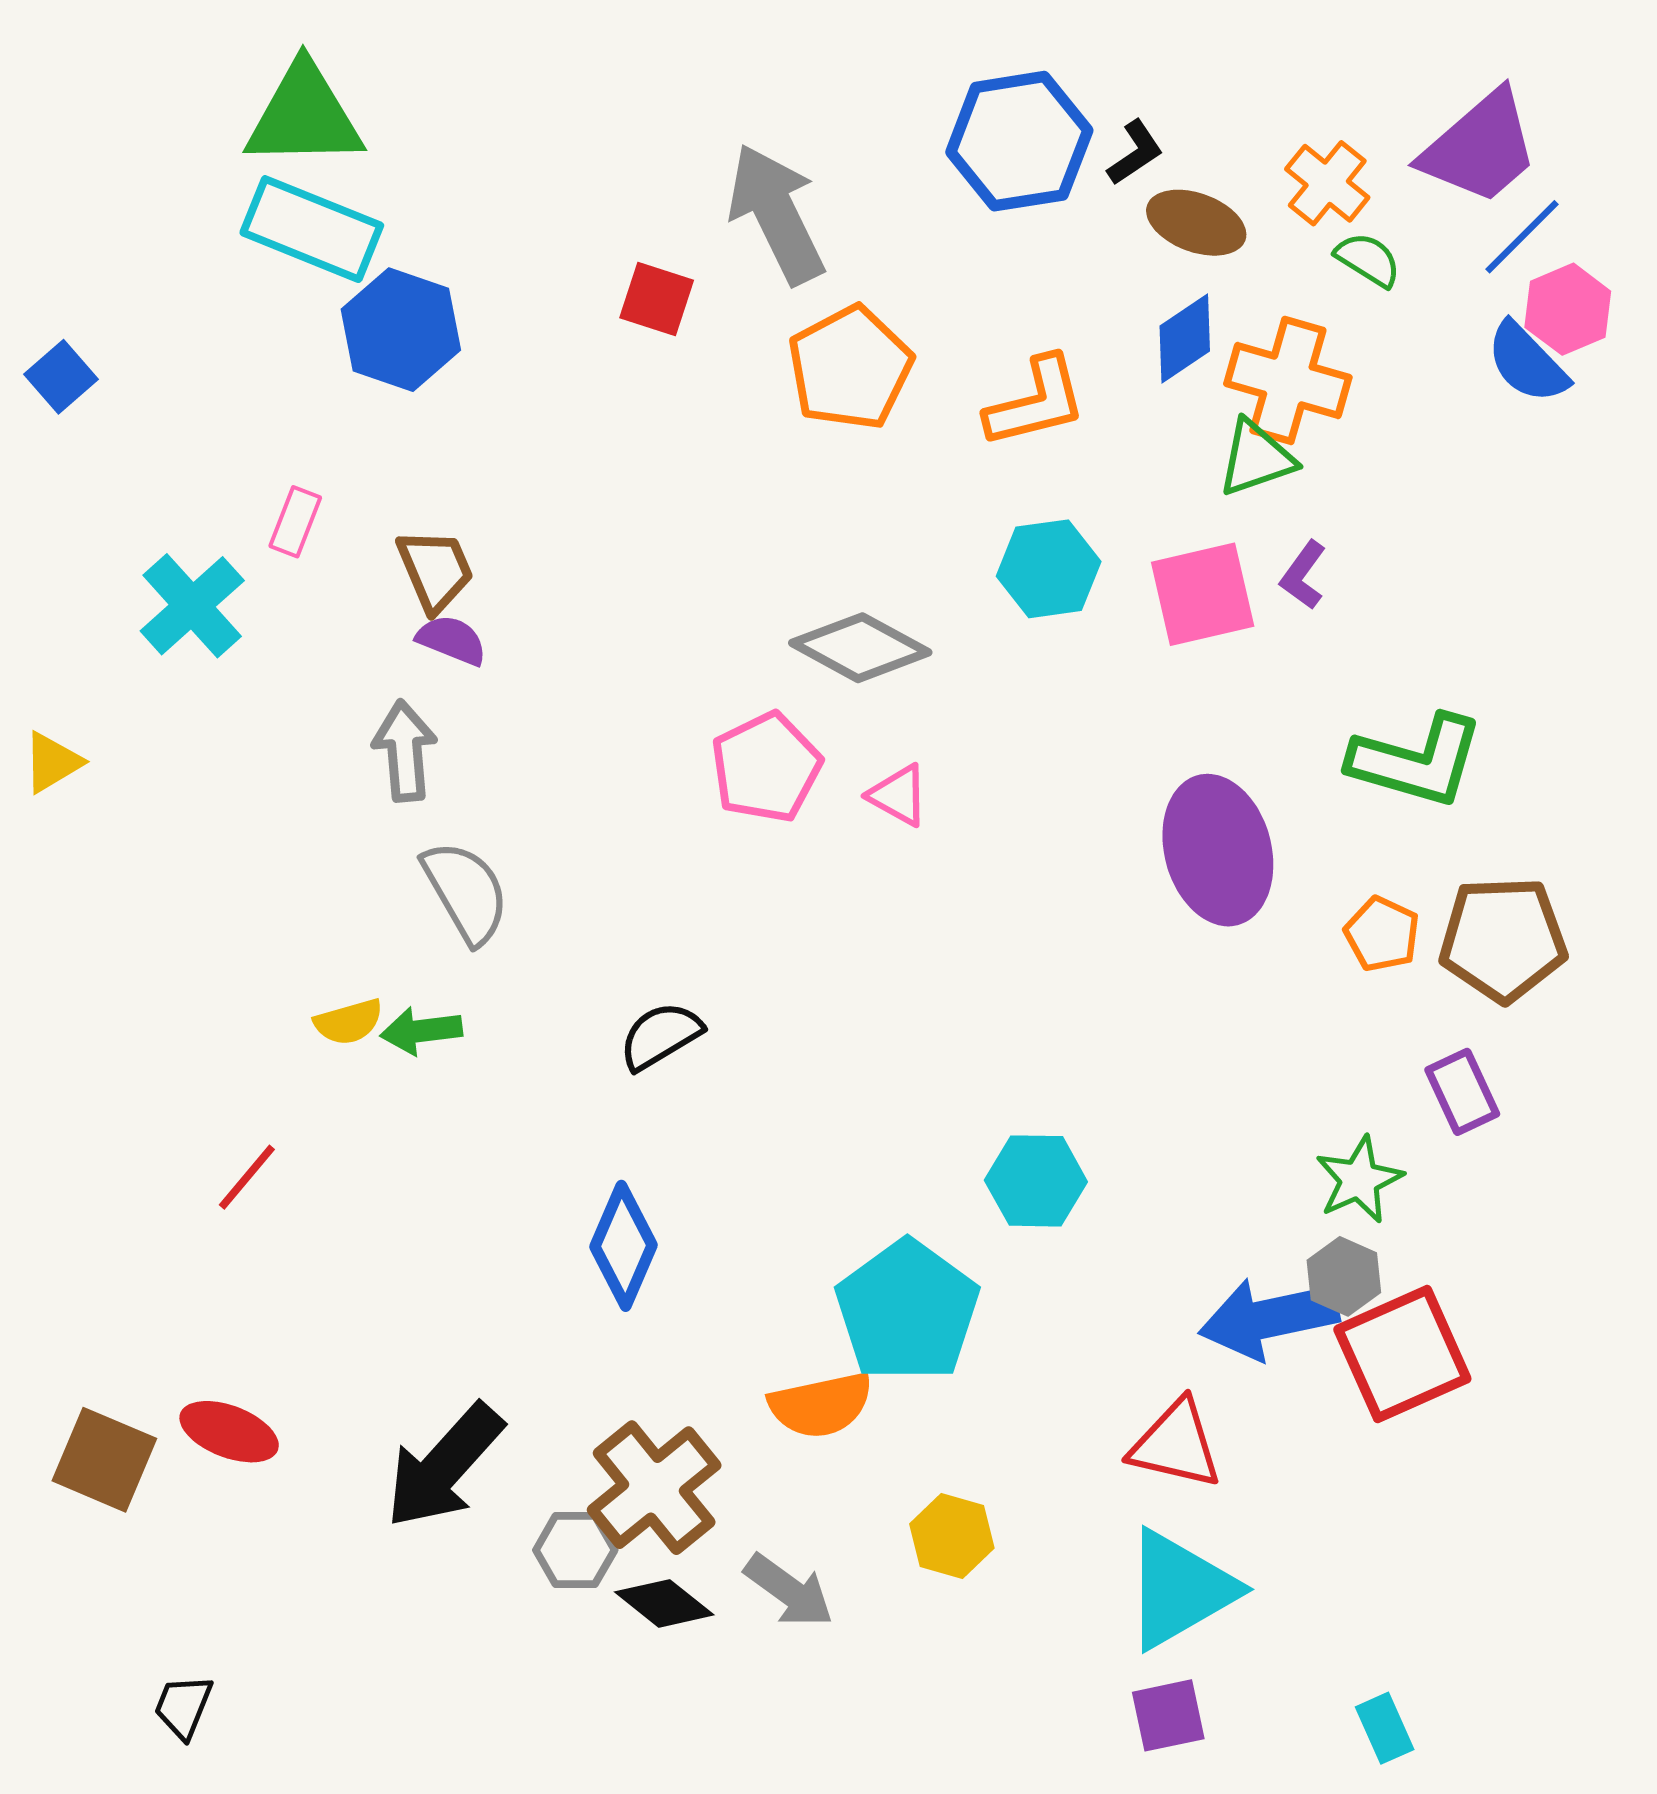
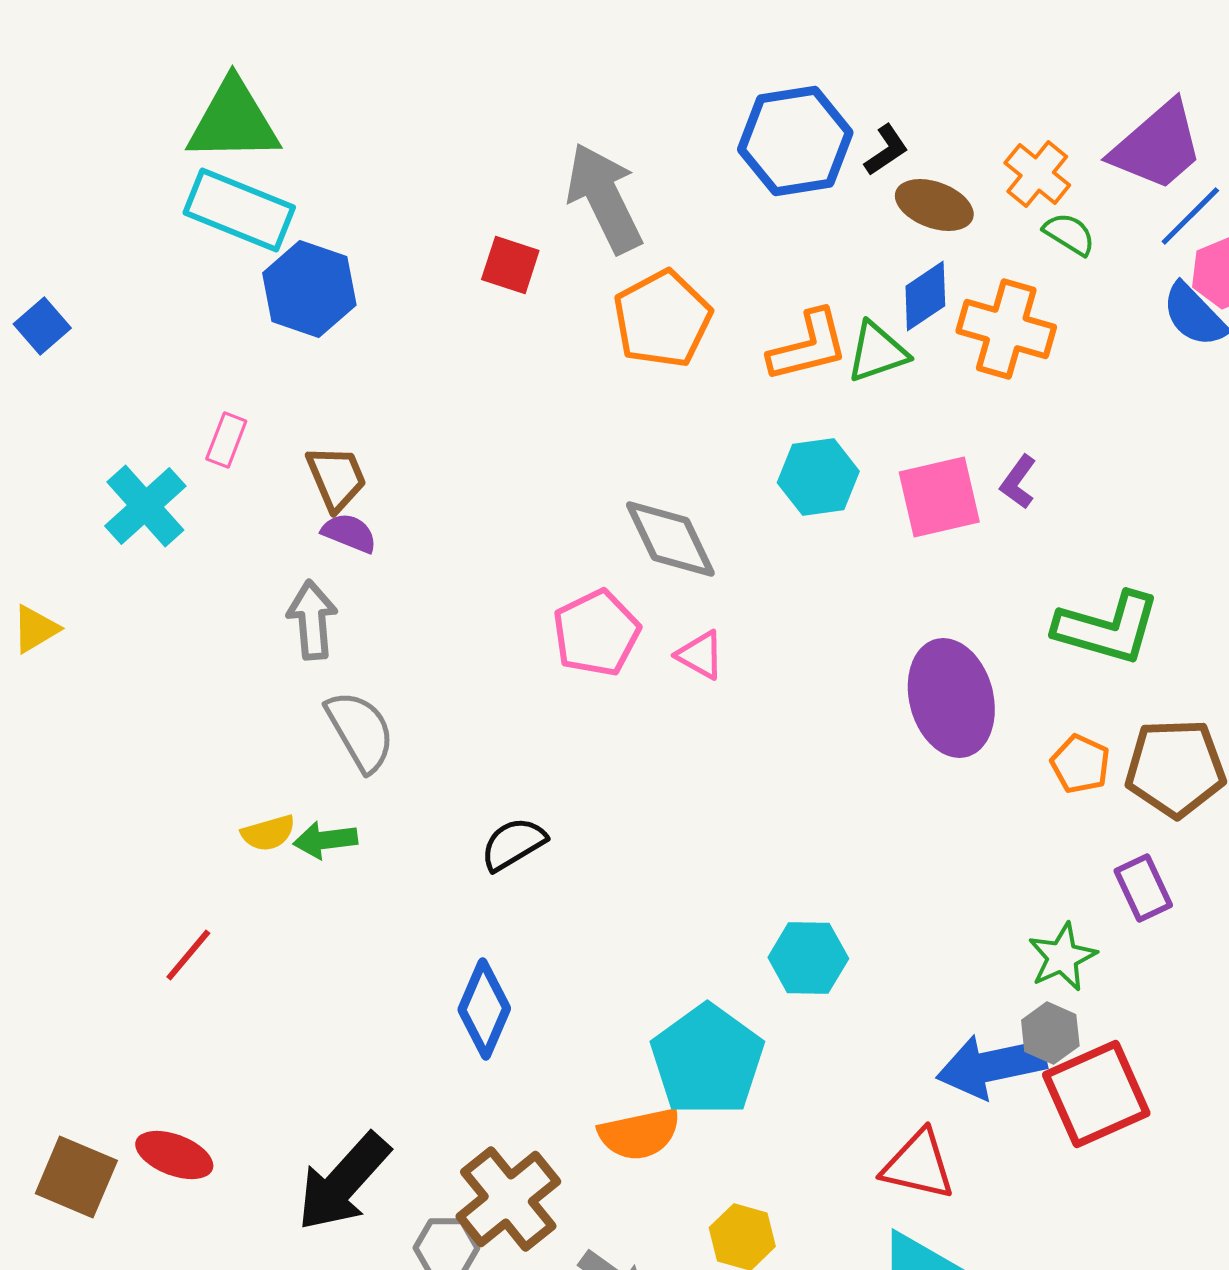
green triangle: (1256, 458) -> (877, 352), moved
gray diamond: (860, 648) -> (670, 539), turned 36

